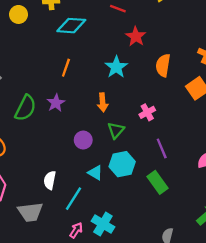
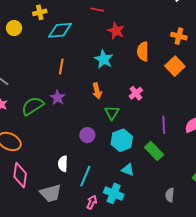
green semicircle: (25, 108) -> (33, 106), turned -140
purple circle: (83, 140) -> (87, 135), moved
purple line: (162, 148) -> (164, 125), moved, turned 30
cyan triangle: (95, 173) -> (128, 170), moved

